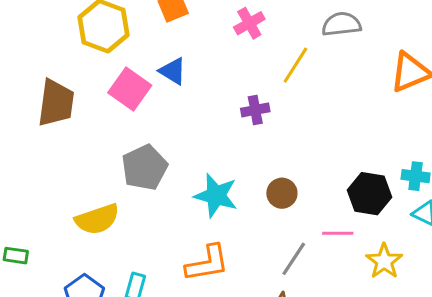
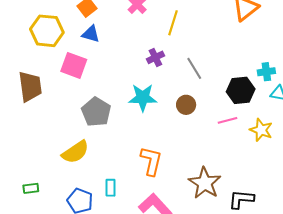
blue triangle: (173, 71) -> (91, 34), moved
cyan star: (216, 196) -> (143, 98), moved
gray line: (294, 259) -> (194, 68), moved, turned -50
orange L-shape: (207, 263) -> (151, 161), turned -52

